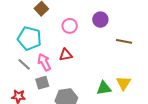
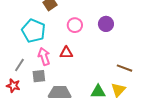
brown line: (124, 41) -> (124, 68), moved
gray line: (24, 64) -> (19, 65), moved, turned 72

